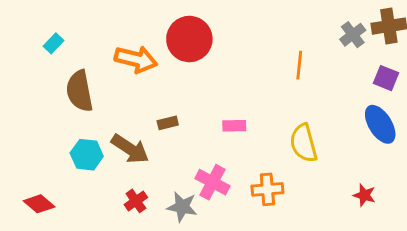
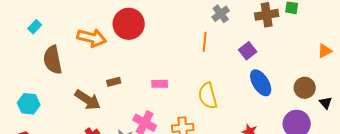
gray cross: (353, 35) -> (221, 14), moved
purple square: (386, 78) -> (248, 51), moved, turned 30
cyan hexagon: (87, 155) -> (29, 104), moved

